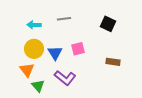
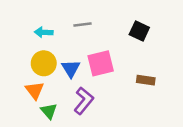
pink square: (78, 49) -> (101, 63), size x1.5
purple L-shape: (65, 78) -> (84, 101), turned -90

